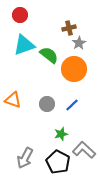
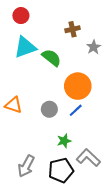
gray star: (79, 43) -> (94, 47), moved
orange circle: (74, 69) -> (78, 86), moved
black pentagon: (58, 162) -> (61, 170), turned 30

